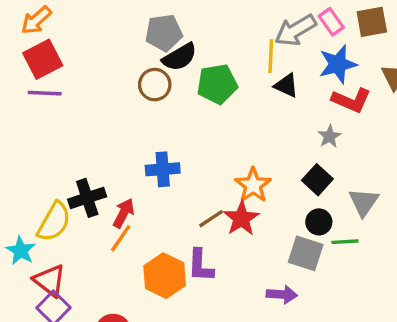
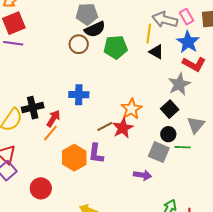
gray arrow: (295, 30) -> (165, 20), turned 40
blue star: (338, 64) -> (188, 42), turned -30
gray star: (329, 136) -> (179, 84), size x1.6

